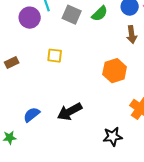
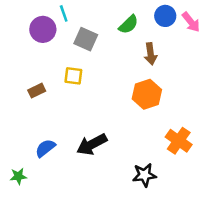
gray square: (72, 15) -> (86, 39), moved
brown arrow: (132, 35) -> (151, 54), moved
brown rectangle: (12, 63) -> (37, 91), moved

